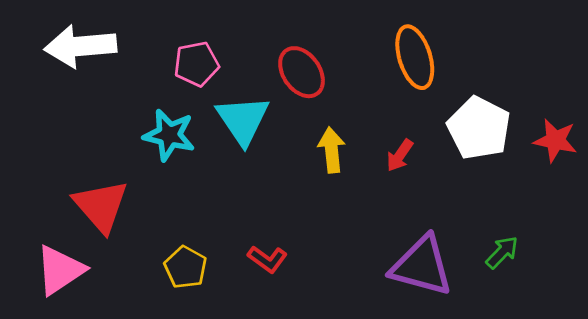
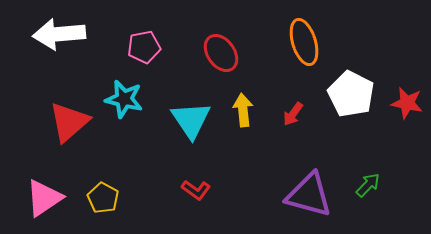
cyan triangle: (243, 120) -> (191, 120), moved
red triangle: (101, 206) -> (69, 122), moved, turned 30
yellow pentagon: (186, 267) -> (103, 198), moved

